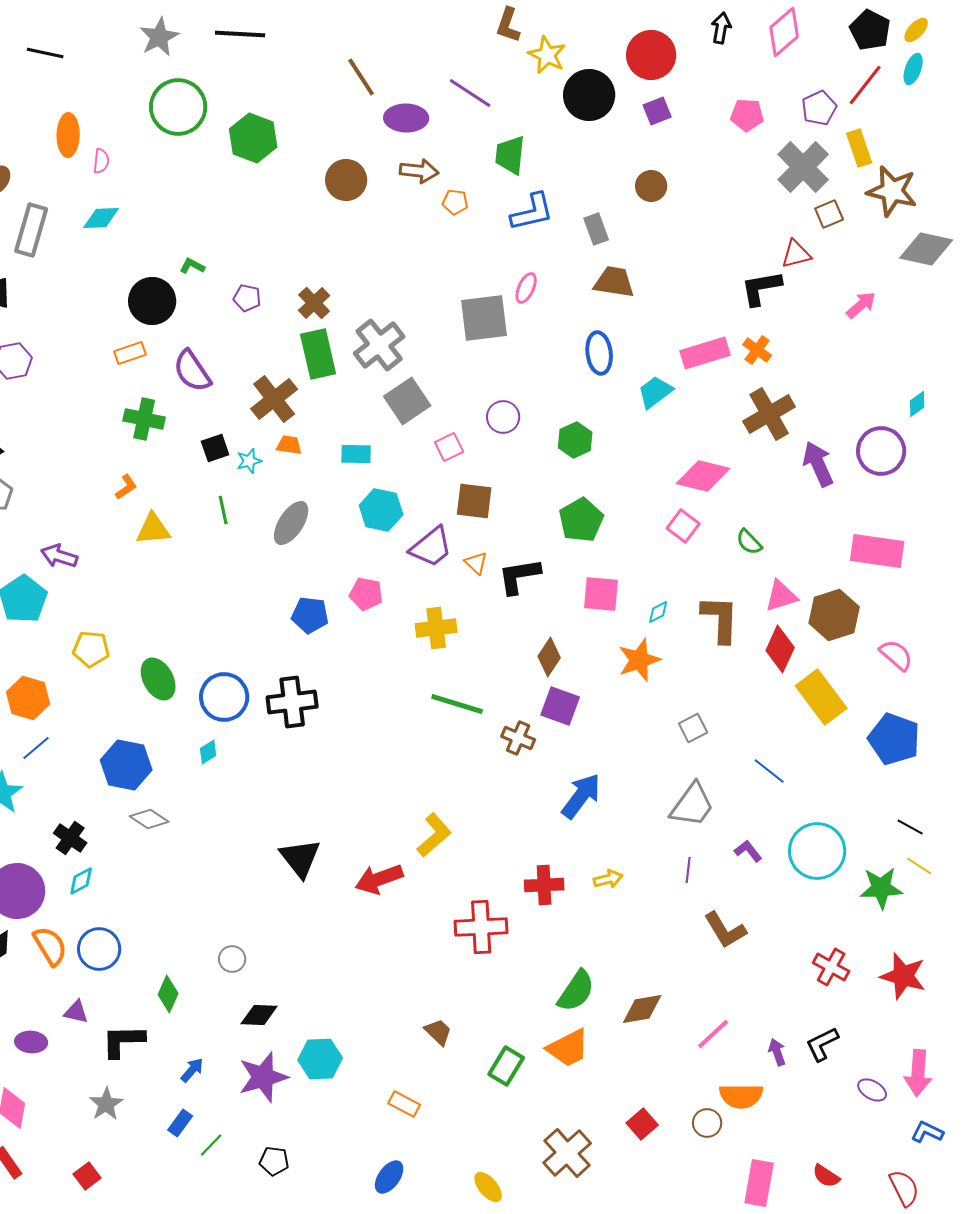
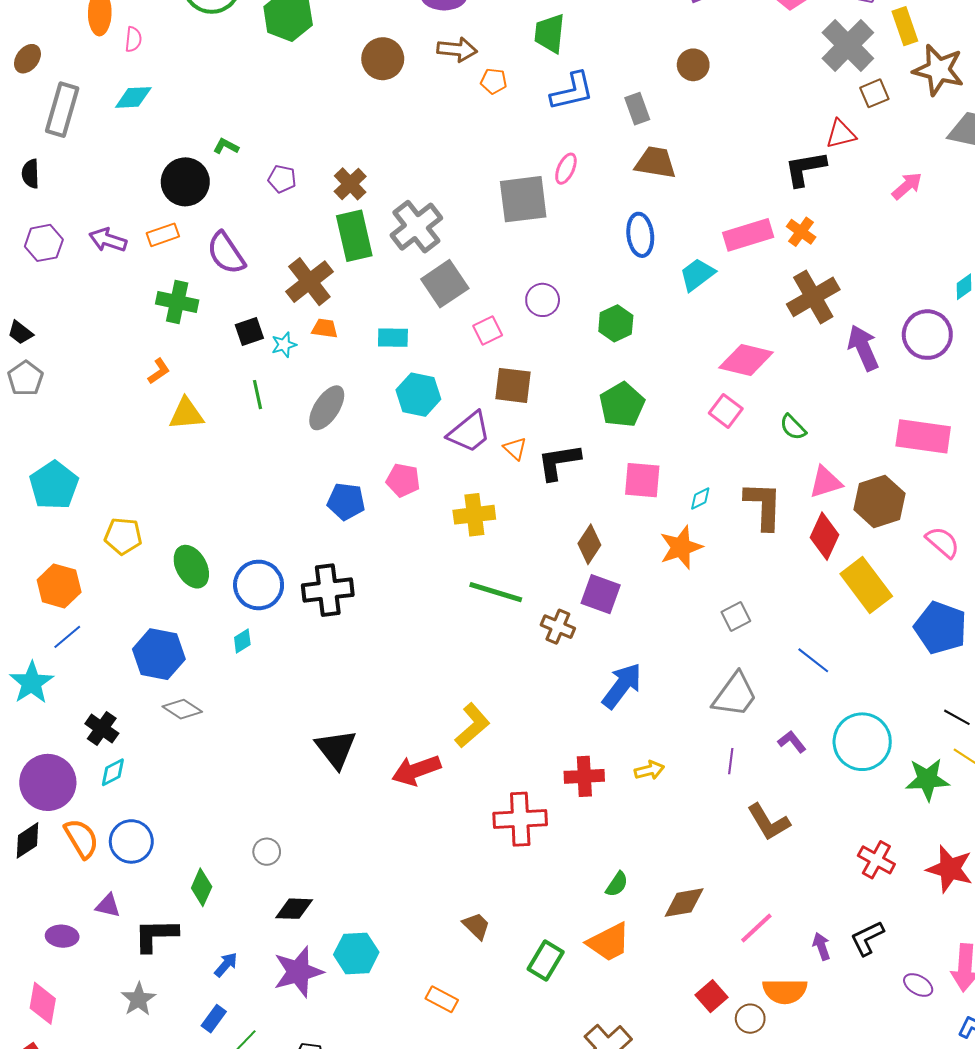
purple arrow: (59, 556) -> (108, 240), moved
green semicircle: (576, 991) -> (617, 884), size x0.6
red square: (642, 1124) -> (712, 996), moved

